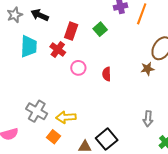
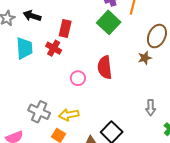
green square: (100, 29) -> (109, 22), moved, size x1.6
pink circle: (78, 68) -> (78, 78), moved
red semicircle: (107, 74) -> (105, 67), size x1.6

